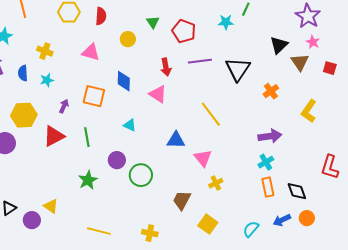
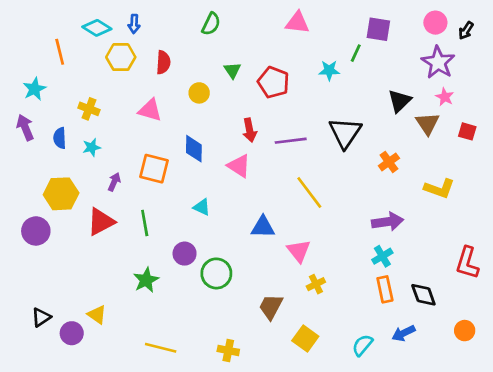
purple line: (200, 61) -> (291, 141), moved
yellow L-shape: (309, 111) -> (439, 189), turned -105
orange circle: (307, 218) -> (465, 331), moved

